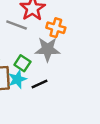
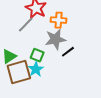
gray line: (17, 25) -> (26, 25), turned -54
black line: (39, 84) -> (68, 52), moved

